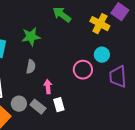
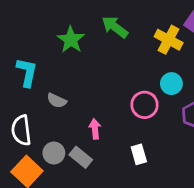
green star: (31, 37) -> (71, 40), moved, turned -30
gray semicircle: (31, 67) -> (57, 101), moved, turned 104
white rectangle: (59, 105) -> (139, 154), moved

